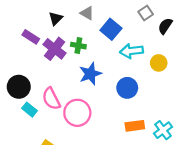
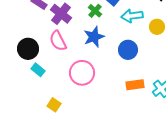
green cross: (78, 46) -> (95, 11), moved, turned 32
pink semicircle: (51, 99) -> (58, 41), moved

